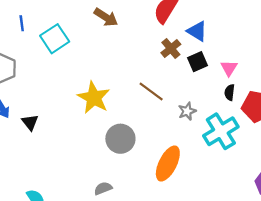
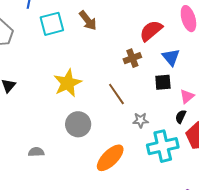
brown arrow: (106, 17) -> (88, 20), moved
brown cross: (171, 49) -> (132, 58), moved
gray semicircle: (103, 188) -> (36, 152), moved

